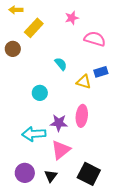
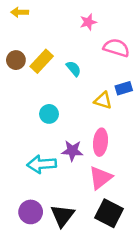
yellow rectangle: (34, 28) -> (42, 61), moved
cyan semicircle: (61, 64) -> (74, 69), moved
pink triangle: (61, 150) -> (100, 178), moved
black triangle: (51, 176) -> (62, 216), size x1.5

